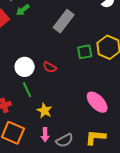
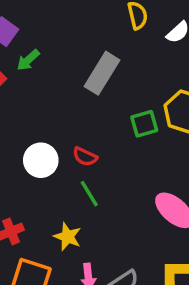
green line: (27, 90) -> (89, 194), moved
yellow star: (45, 111) -> (68, 237), moved

